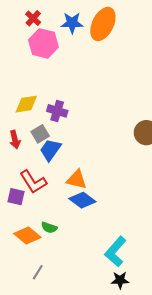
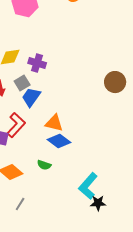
red L-shape: (33, 182) -> (16, 125), turned -105
green semicircle: (49, 228) -> (44, 165), moved
black star: (120, 280) -> (98, 203), moved

